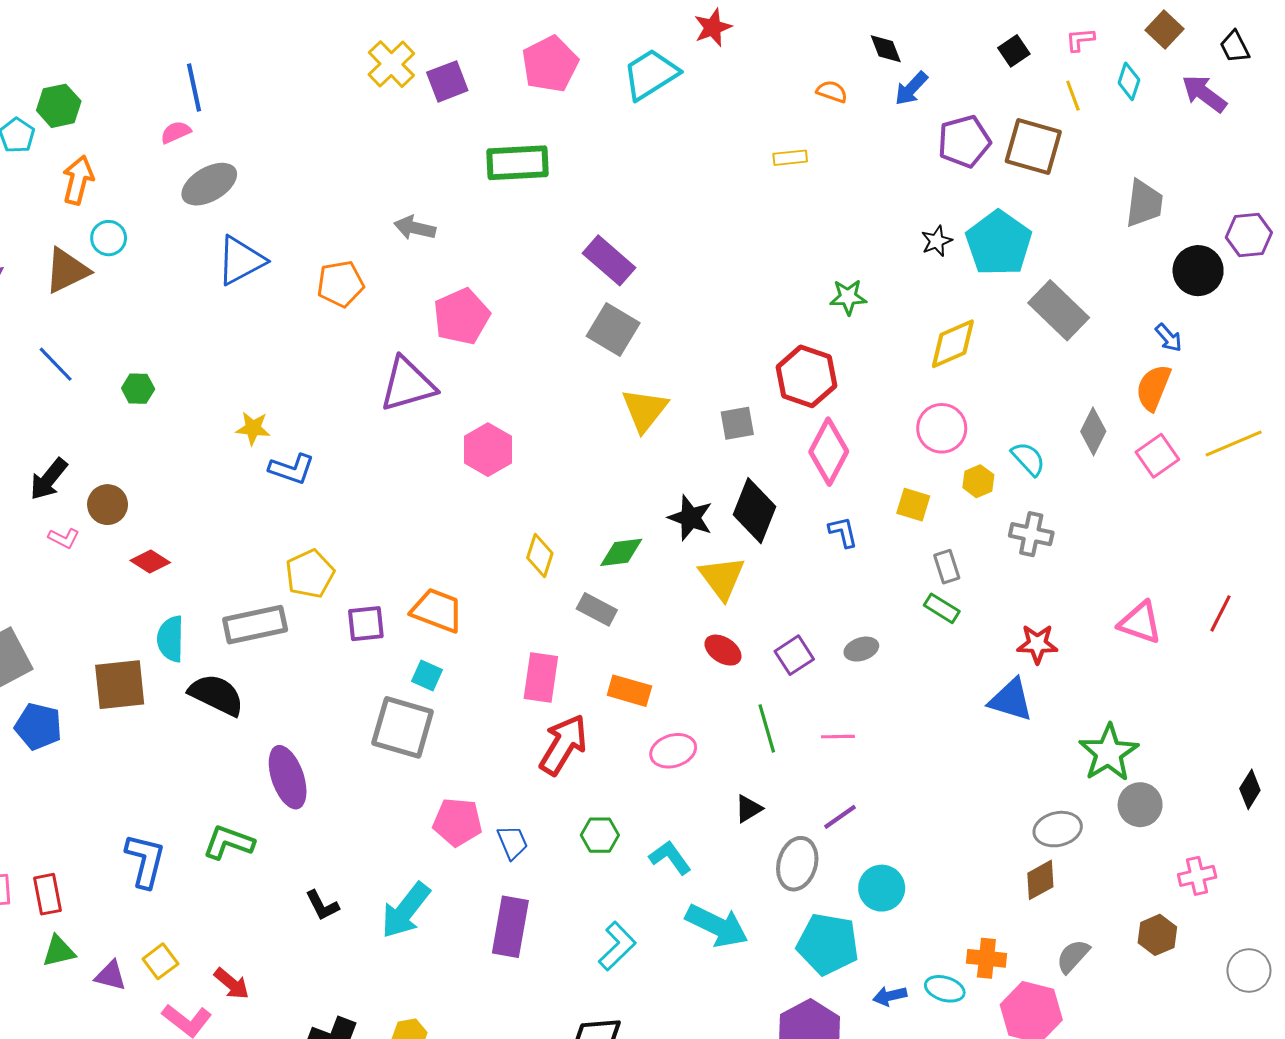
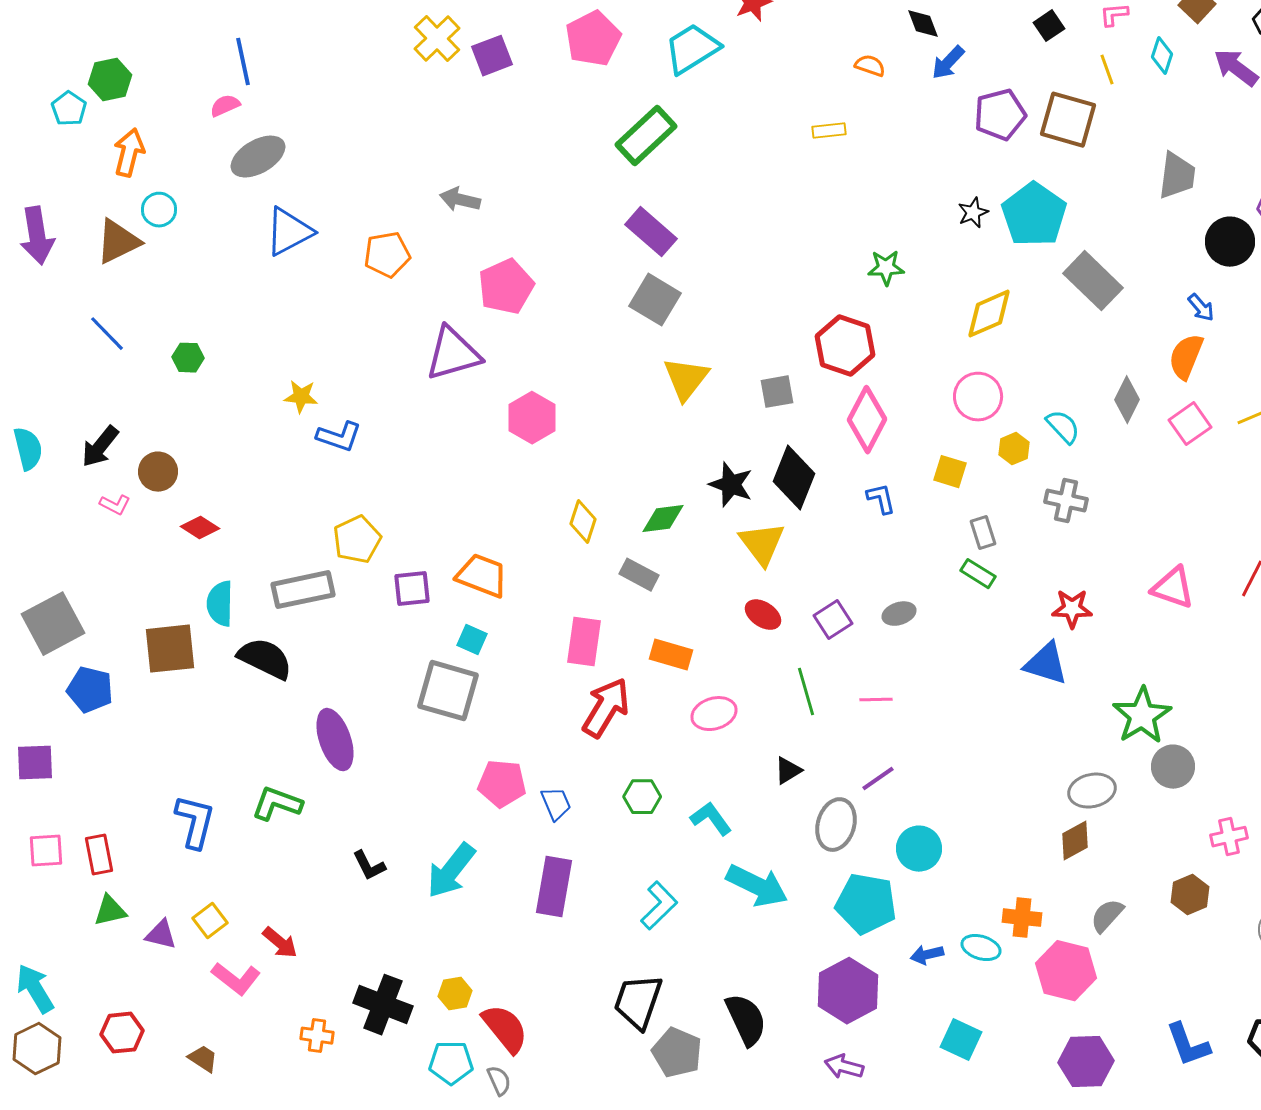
green rectangle: (517, 163) -> (646, 136), moved, turned -40

